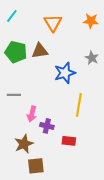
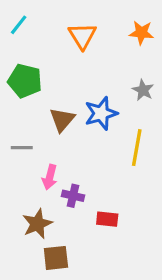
brown triangle: (40, 51) -> (62, 120), moved, turned -42
yellow line: (79, 105) -> (137, 148), moved

